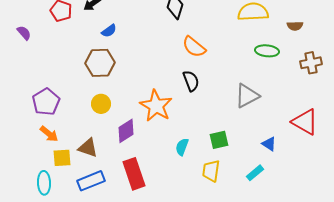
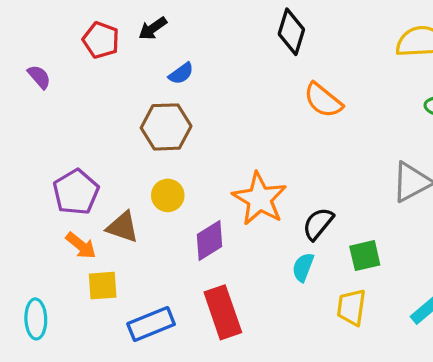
black semicircle: (191, 81) -> (318, 224), moved, turned -120
brown triangle: (88, 148) -> (123, 227), moved
cyan ellipse: (44, 183) -> (36, 319), moved

